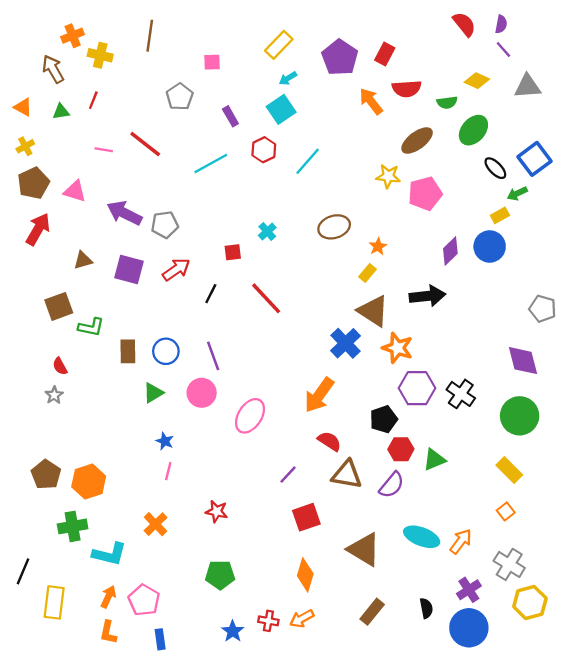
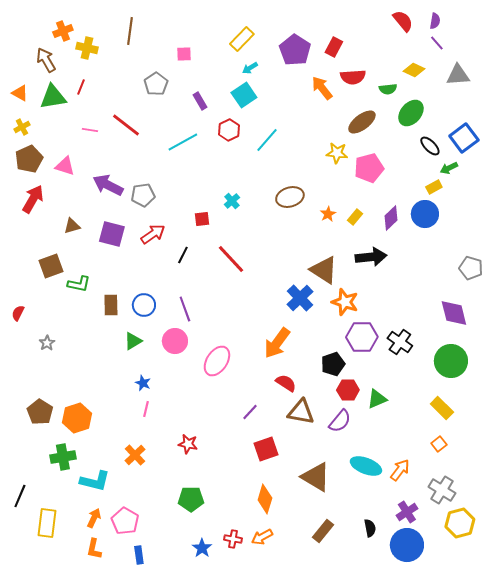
green triangle: (61, 112) -> (53, 97), size x1.8
yellow rectangle: (367, 273) -> (355, 217), moved
red semicircle: (60, 366) -> (18, 313), moved, turned 56

